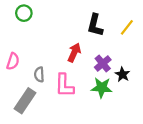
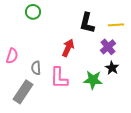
green circle: (24, 13) -> (33, 12), moved
yellow line: (127, 27) -> (116, 25), turned 49
purple cross: (103, 64) -> (108, 47), moved

